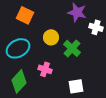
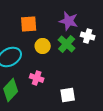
orange square: (25, 15) -> (29, 24), moved, turned -30
green cross: (72, 48) -> (67, 44), moved

